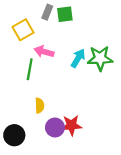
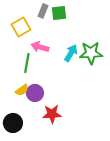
yellow semicircle: (40, 106) -> (22, 90), moved, turned 56
red star: (71, 125) -> (52, 114), moved
purple circle: (55, 128) -> (35, 93), moved

